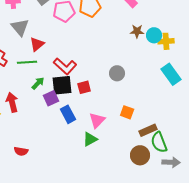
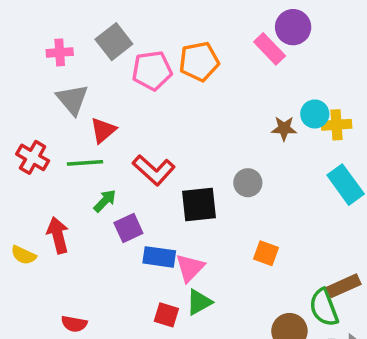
brown star: (137, 31) -> (284, 128), moved
black square: (62, 85) -> (199, 204), moved
red square: (84, 87) -> (166, 315), moved, turned 32
blue rectangle: (68, 114) -> (159, 257), turned -54
pink triangle: (97, 120) -> (190, 268), moved
brown rectangle: (148, 130) -> (344, 286), moved

